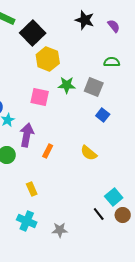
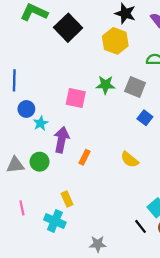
yellow hexagon: (48, 59) -> (115, 41), moved
cyan cross: (27, 221) -> (55, 221), moved

